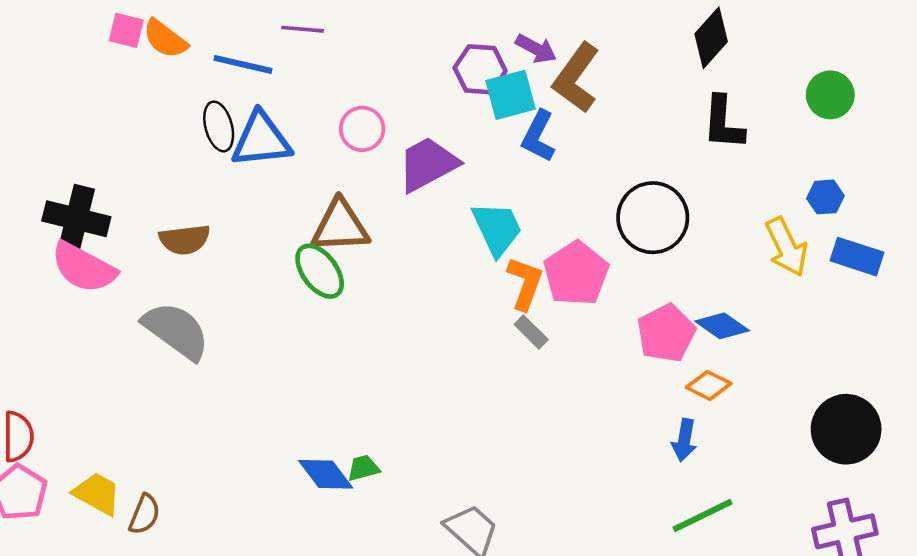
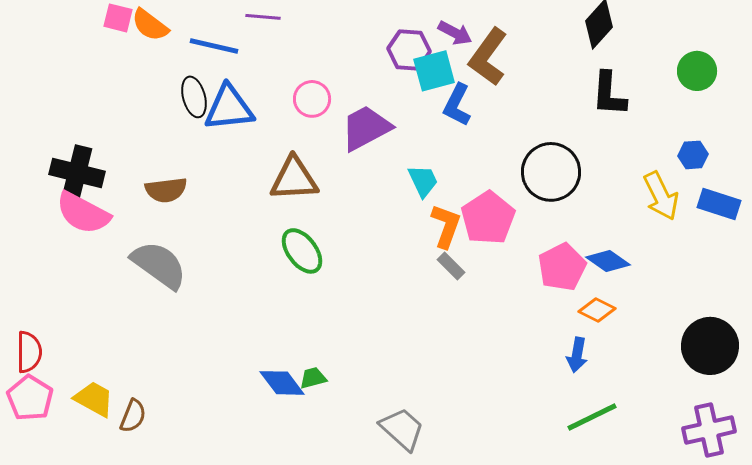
cyan trapezoid: (497, 229) -> (423, 181), size x0.7
green ellipse: (320, 271) -> (302, 251), moved

